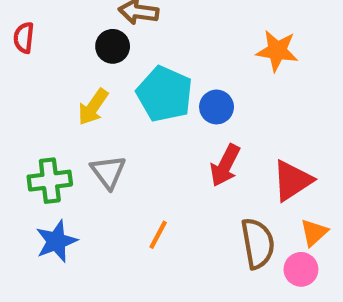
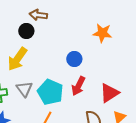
cyan pentagon: (165, 94) -> (50, 92), moved
yellow arrow: (93, 107) -> (17, 59), size x1.4

